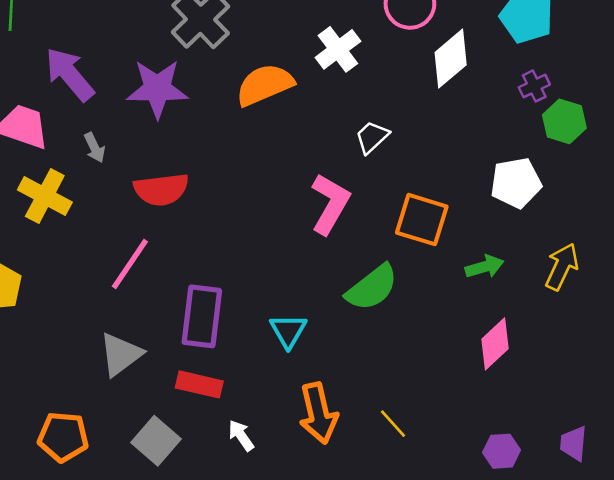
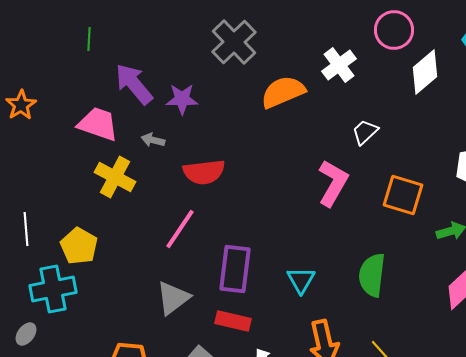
purple star: (157, 89) -> (182, 99), moved, size x0.7
gray arrow: (95, 148) -> (153, 140), turned 130
green semicircle: (372, 288) -> (372, 275), moved, turned 135

